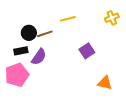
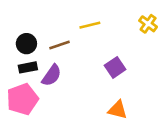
yellow cross: (112, 18) -> (148, 24), turned -32
black circle: (29, 33) -> (26, 44), moved
orange triangle: (105, 83) -> (118, 110), moved

